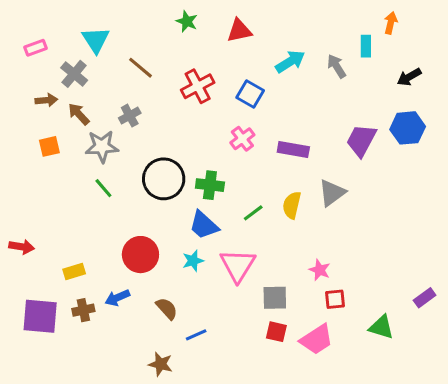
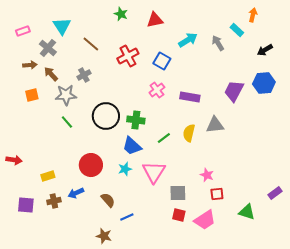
cyan rectangle: (366, 46) -> (237, 30), turned -48
gray triangle: (332, 193) -> (215, 125), turned 30
purple square: (40, 316) -> (26, 205), size x0.7

